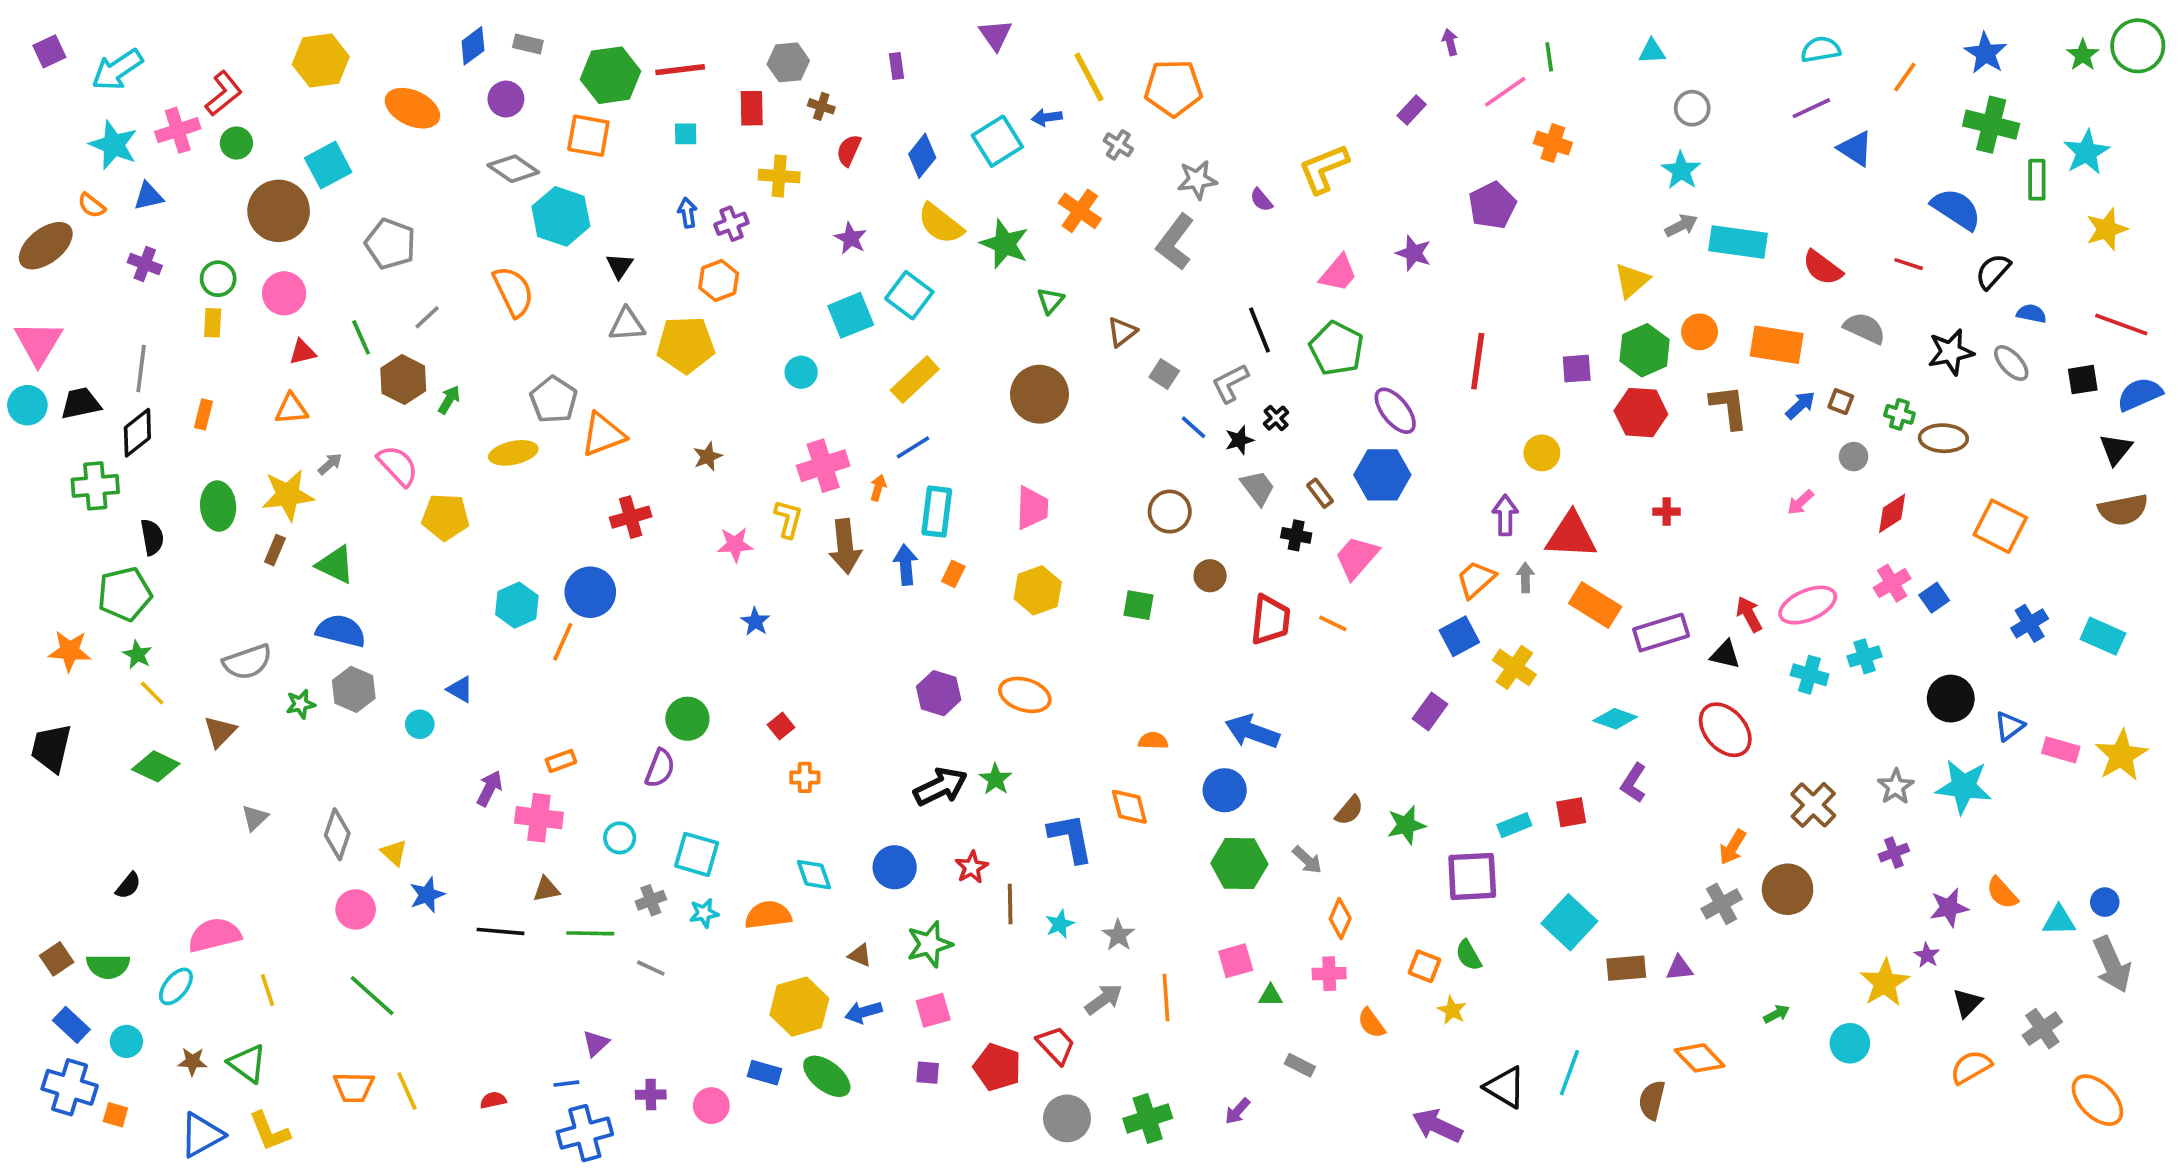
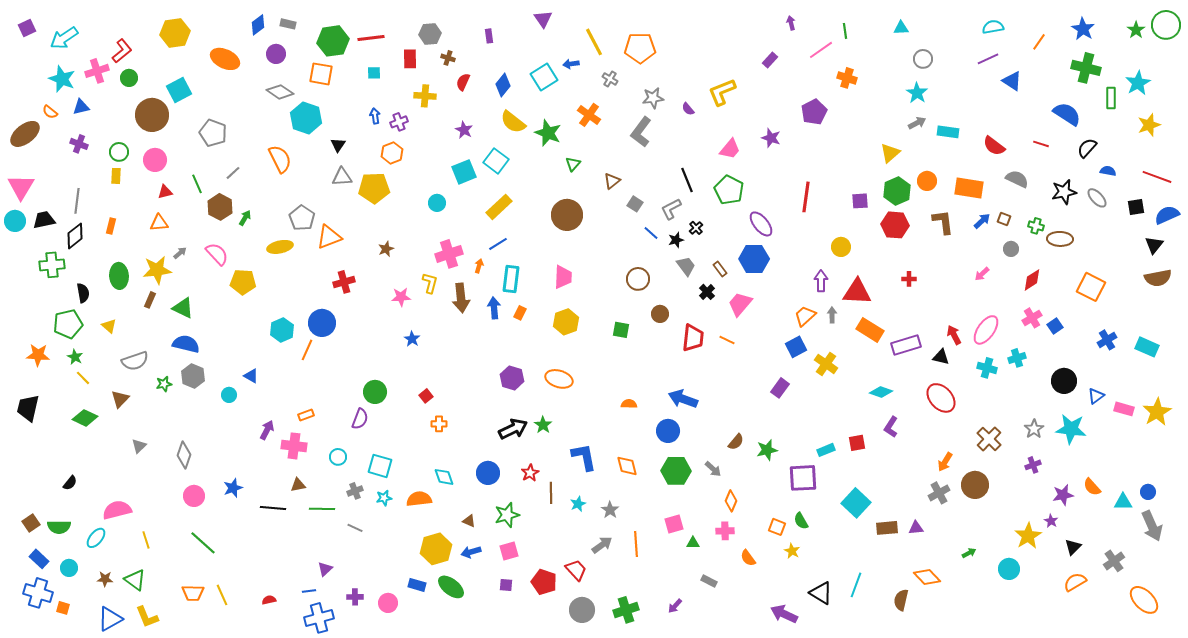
cyan rectangle: (1738, 242) -> (948, 132), size x0.7
black cross: (1296, 535) -> (707, 292), turned 35
pink ellipse: (1808, 605) -> (986, 330), turned -32
orange diamond: (1129, 807) -> (627, 466), moved
yellow triangle: (394, 853) -> (109, 326), moved

